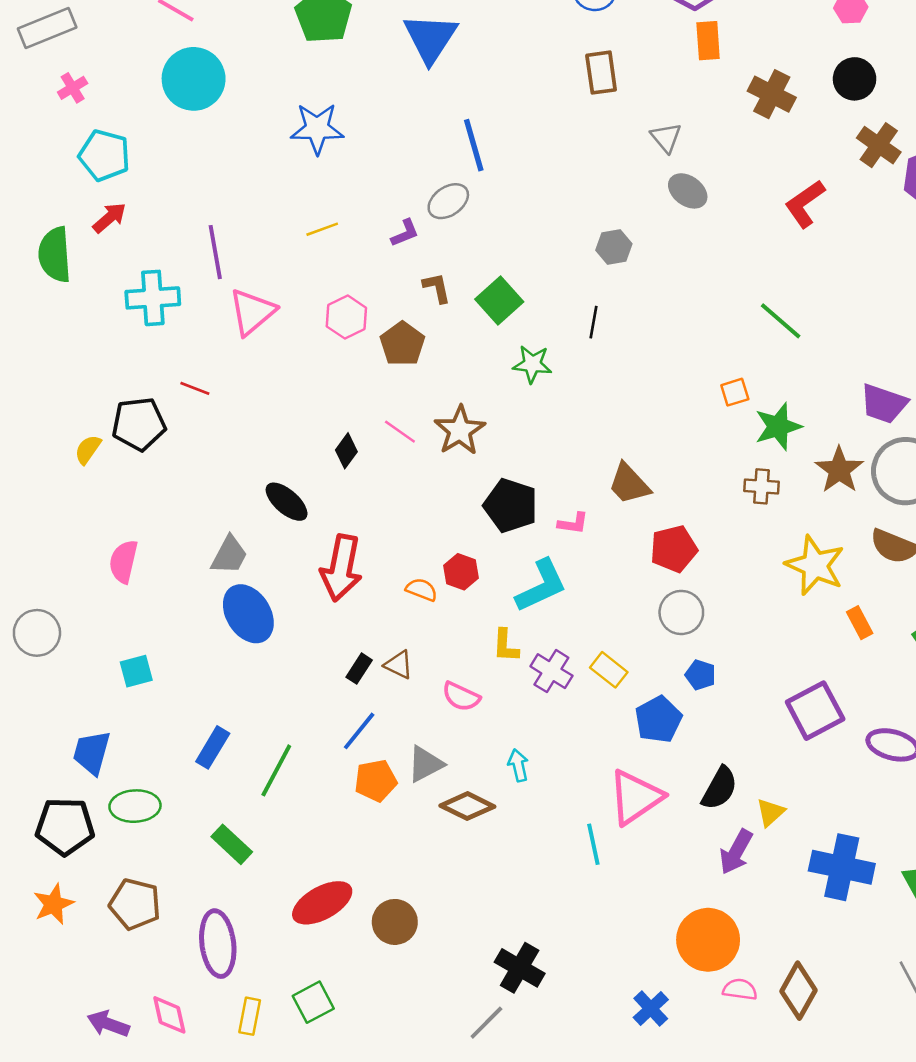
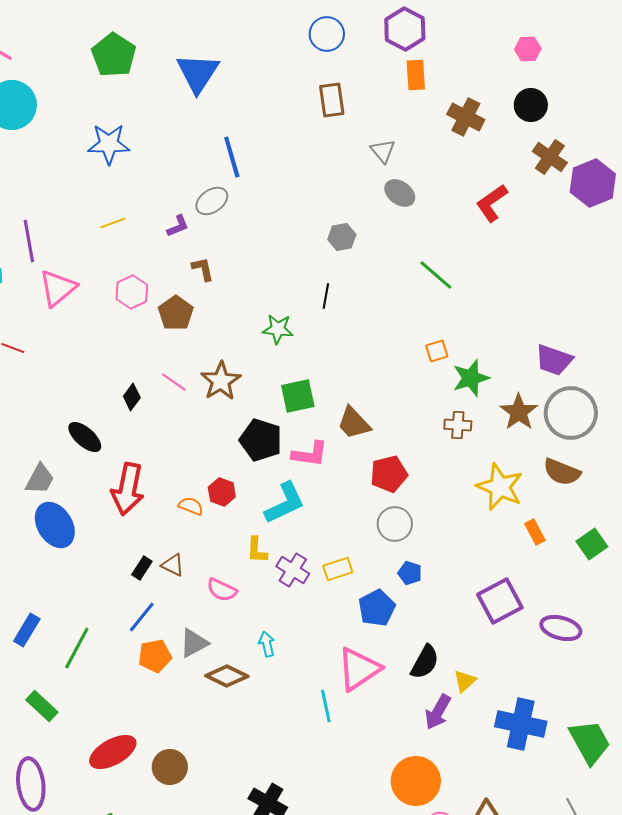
green square: (499, 300) -> (298, 396), moved, turned 30
green line: (781, 321) -> (436, 275), moved
pink L-shape: (573, 523) -> (310, 454), size x1.5
yellow rectangle: (609, 670) -> (338, 569), turned -56

